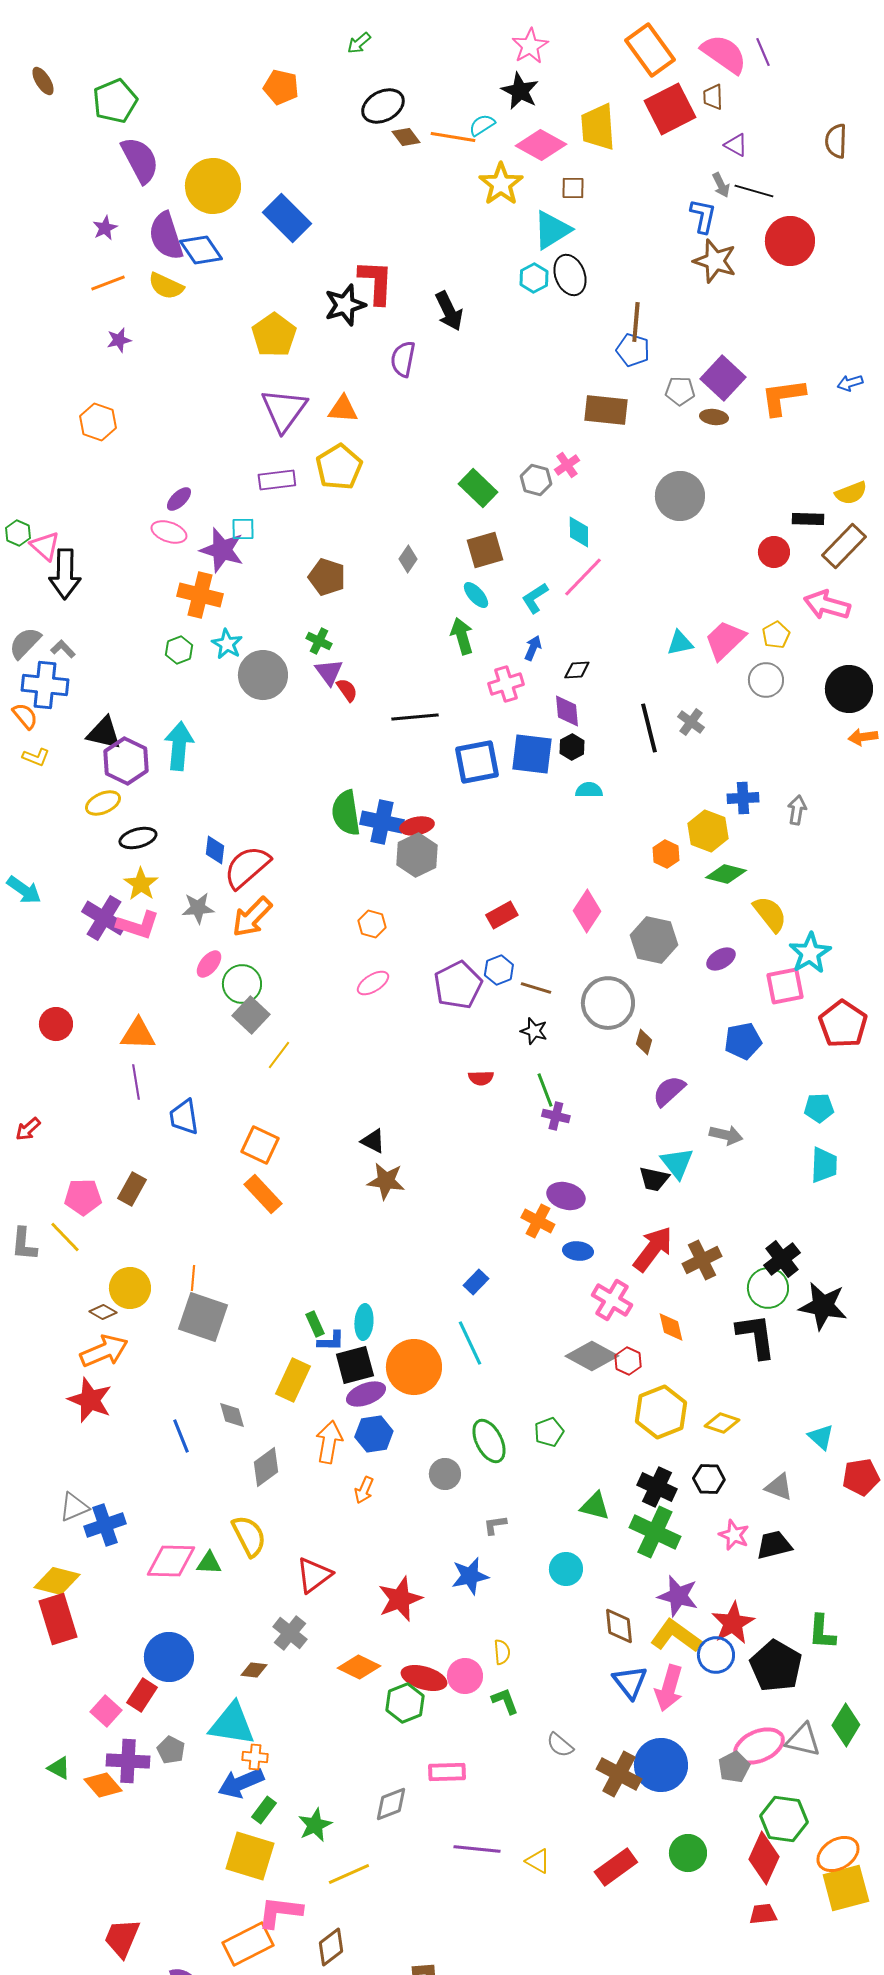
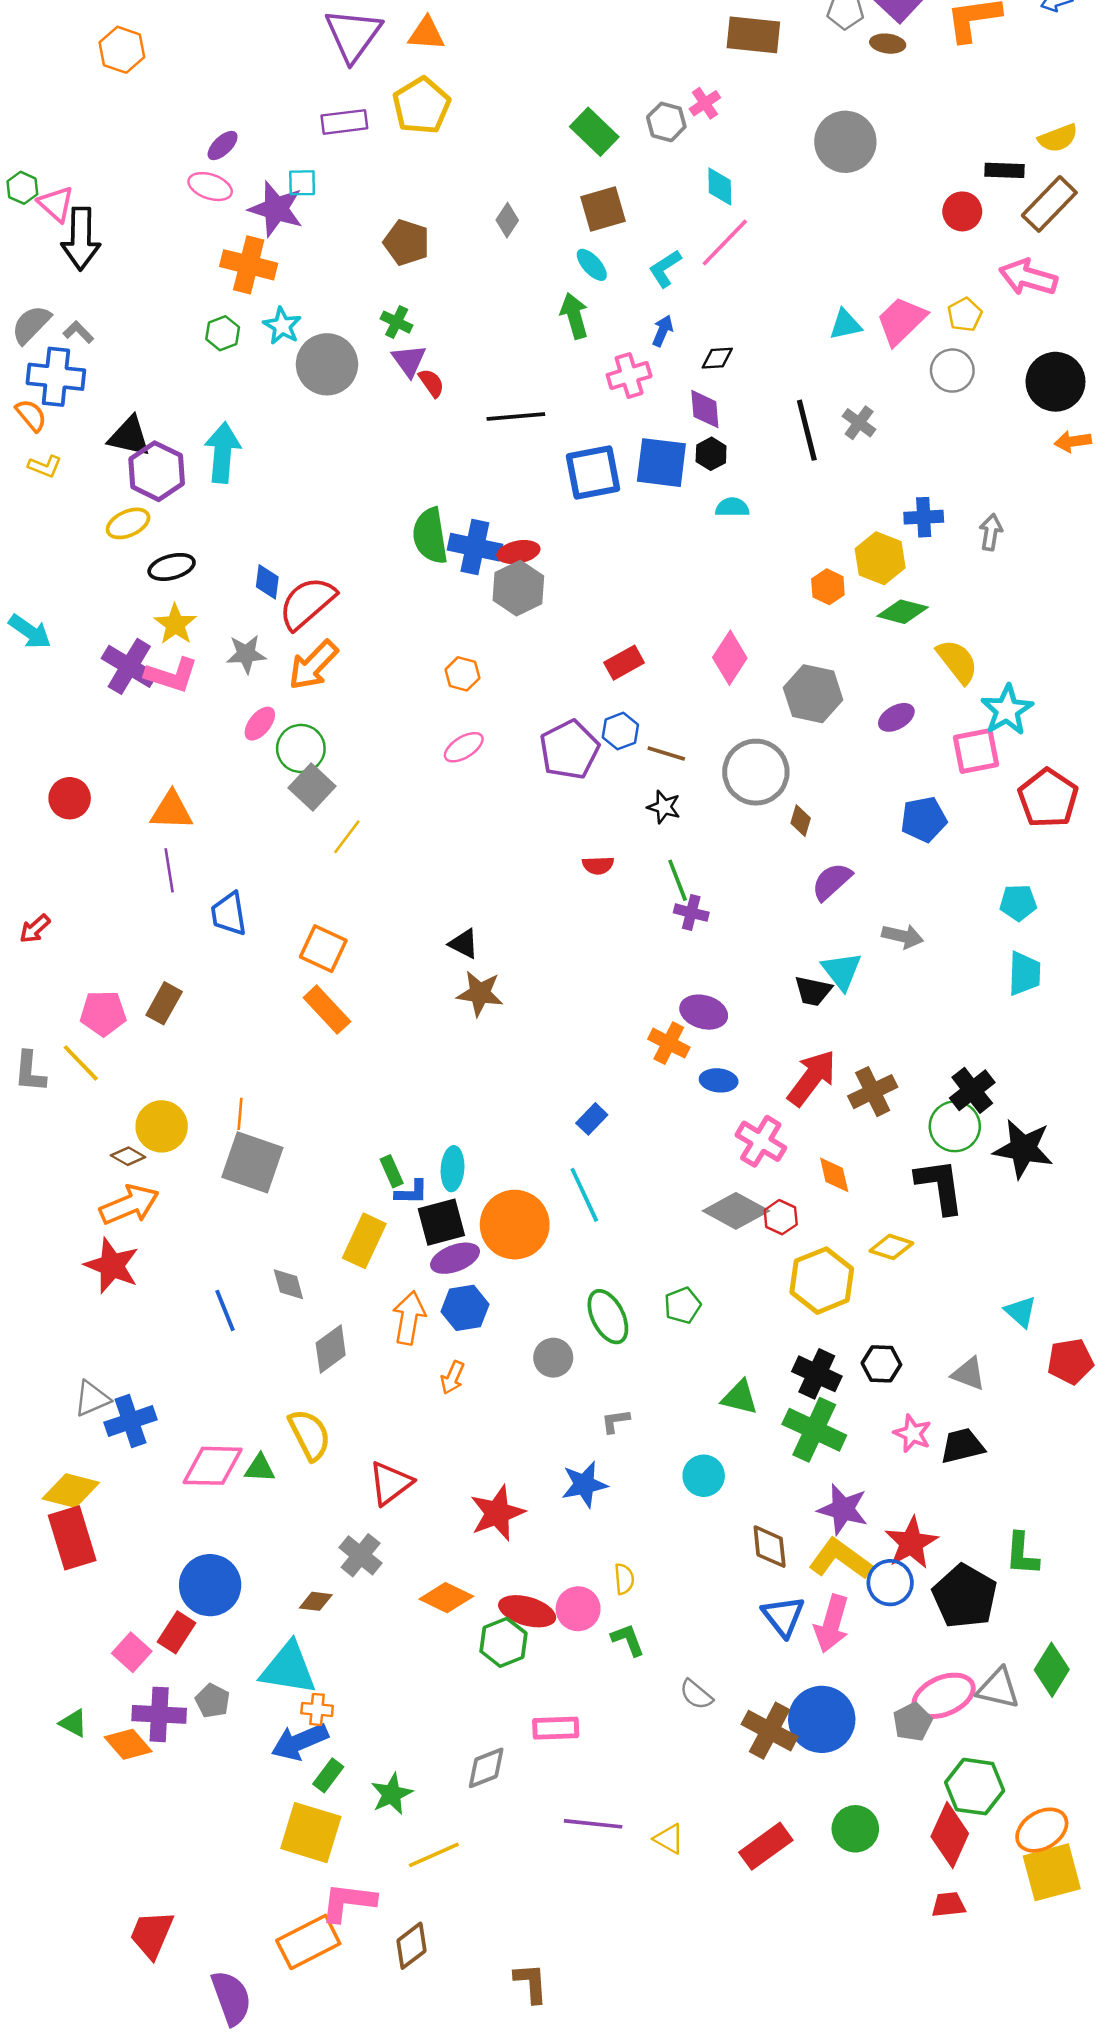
yellow diamond: (722, 1423) -> (891, 1247), moved

